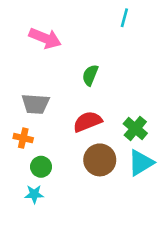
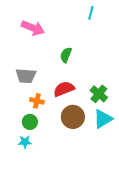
orange cross: (23, 138) -> (37, 101), moved

